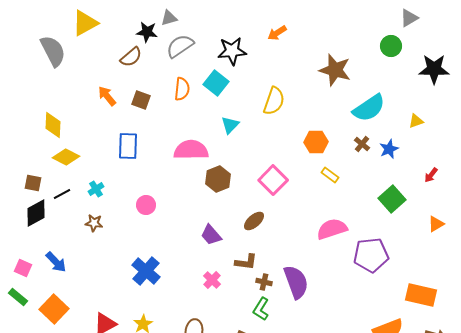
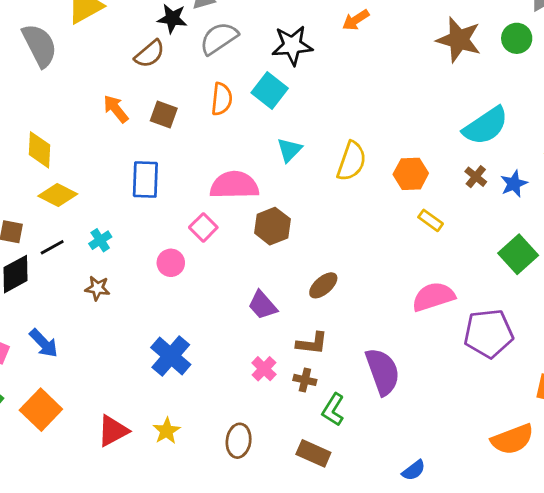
brown star: (335, 70) -> (459, 40), moved
yellow semicircle: (274, 101) -> (352, 161), moved
pink square: (273, 180) -> (203, 227), moved, size x0.7
brown cross: (264, 282) -> (305, 380), moved

